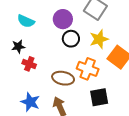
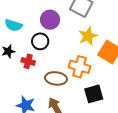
black circle: (71, 39) -> (40, 41), moved
red cross: (29, 64) -> (28, 61), moved

